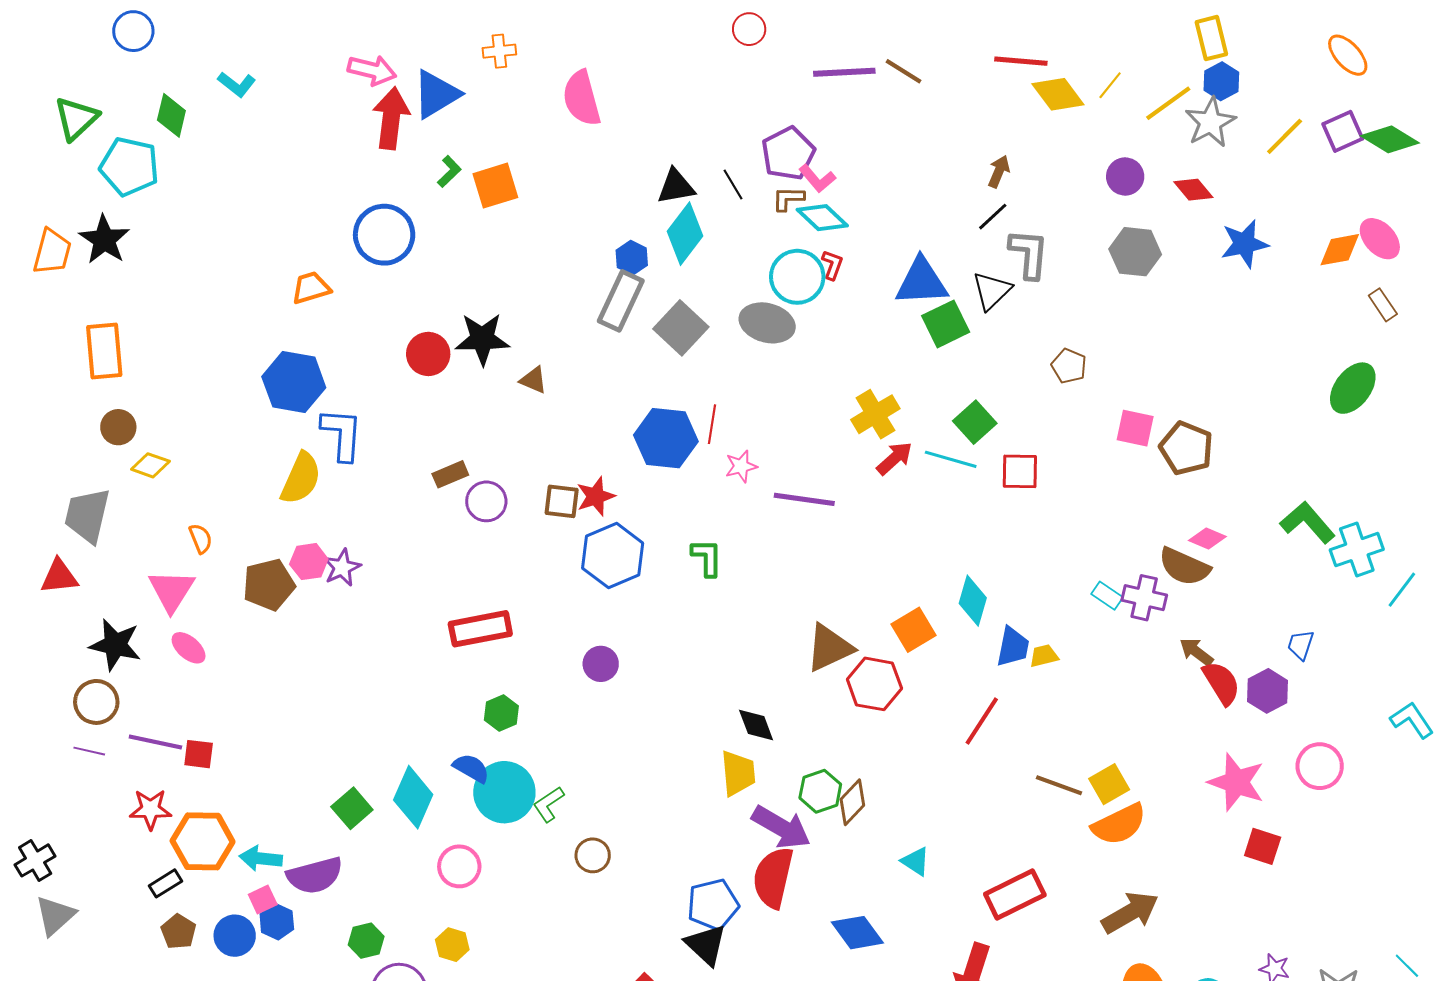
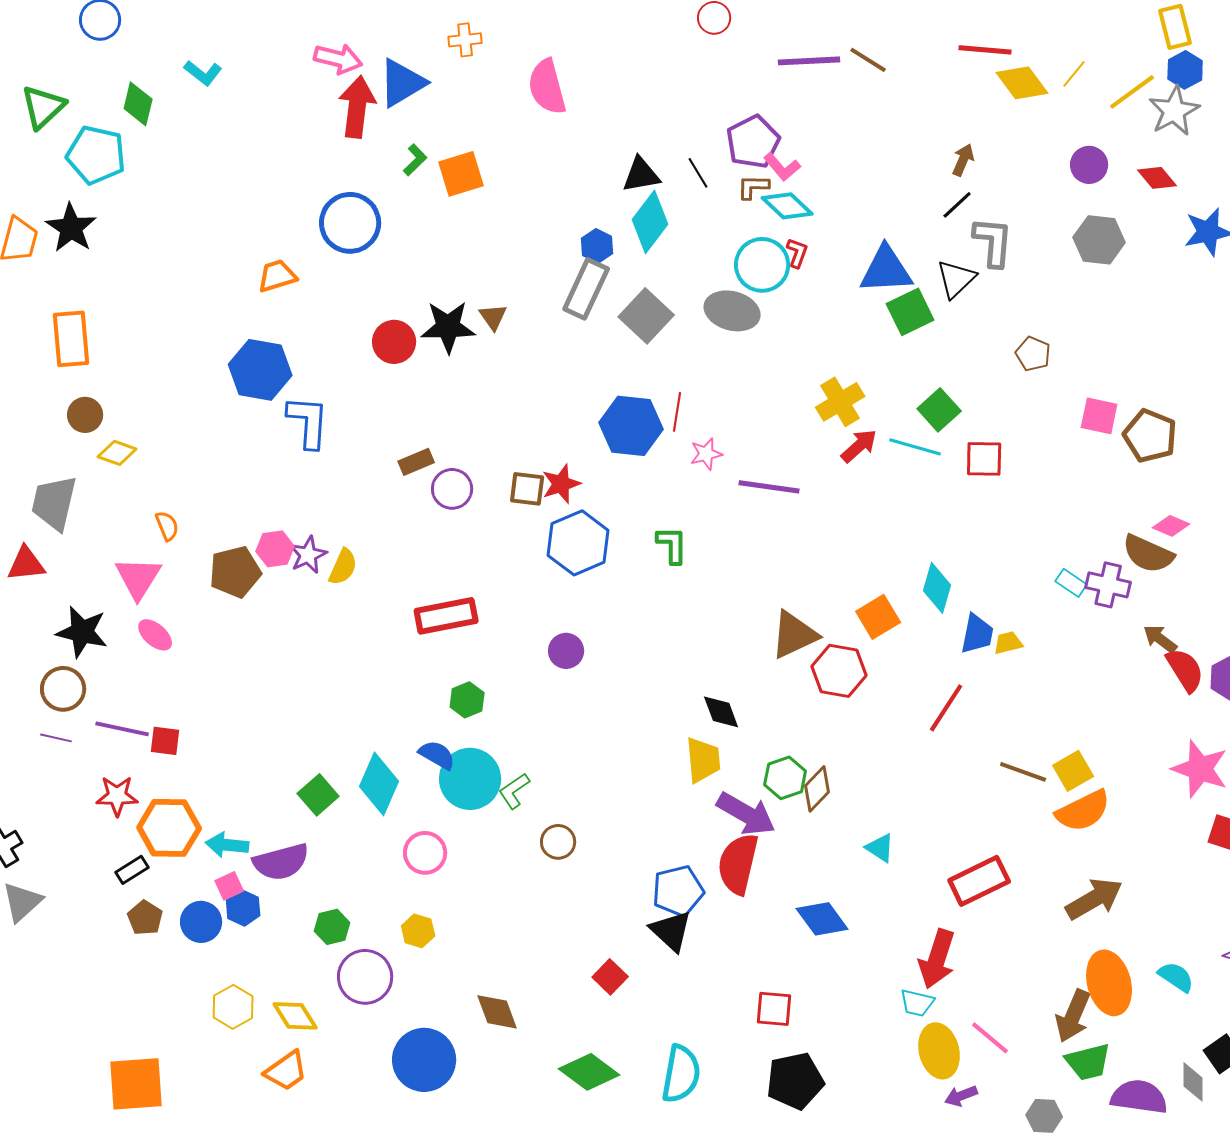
brown triangle: (533, 380) -> (493, 317), moved, turned 32
yellow semicircle: (301, 478) -> (343, 567), moved, size x0.7

